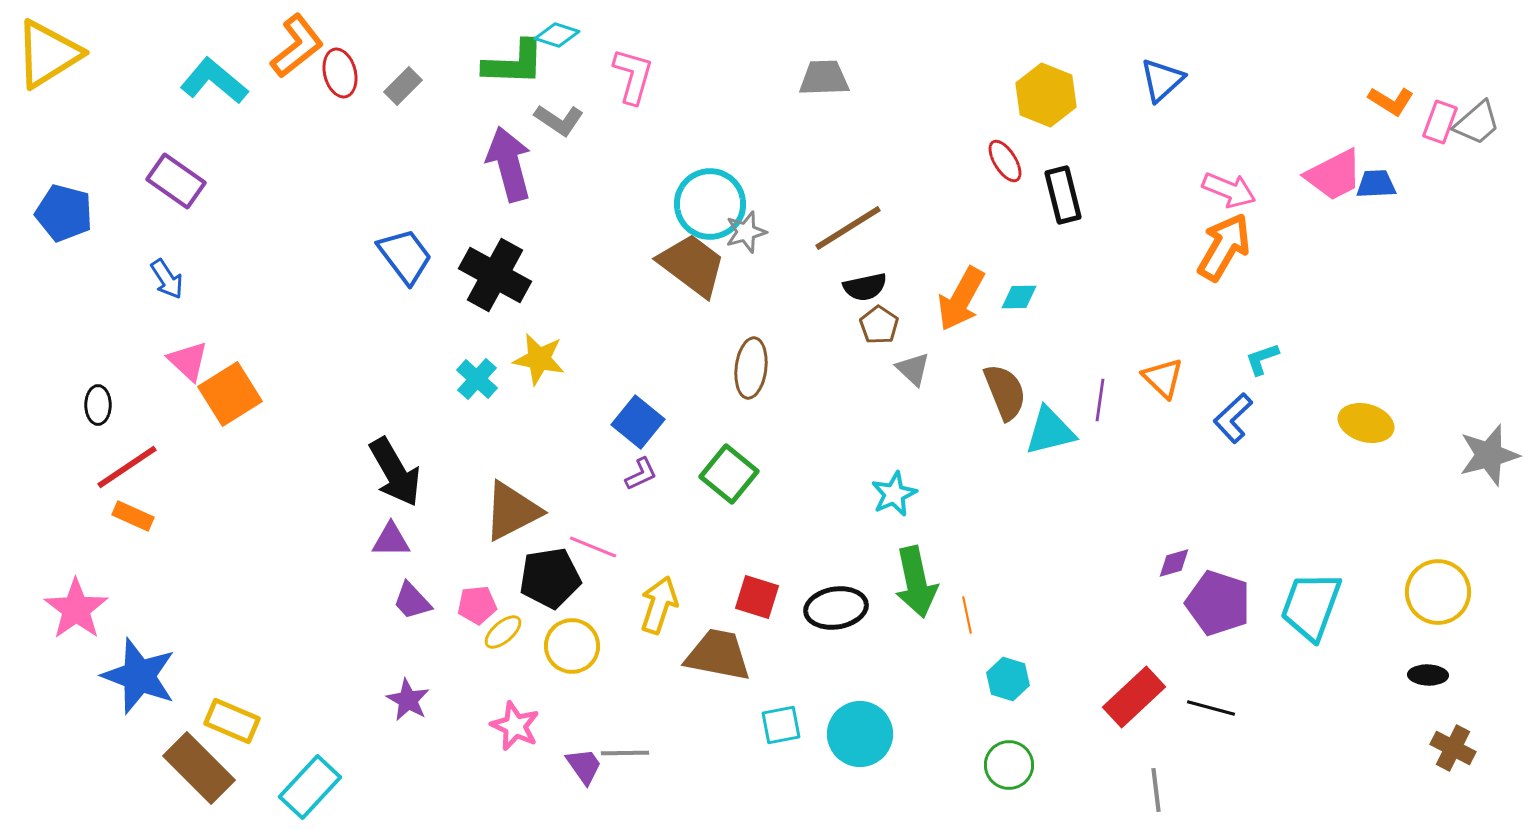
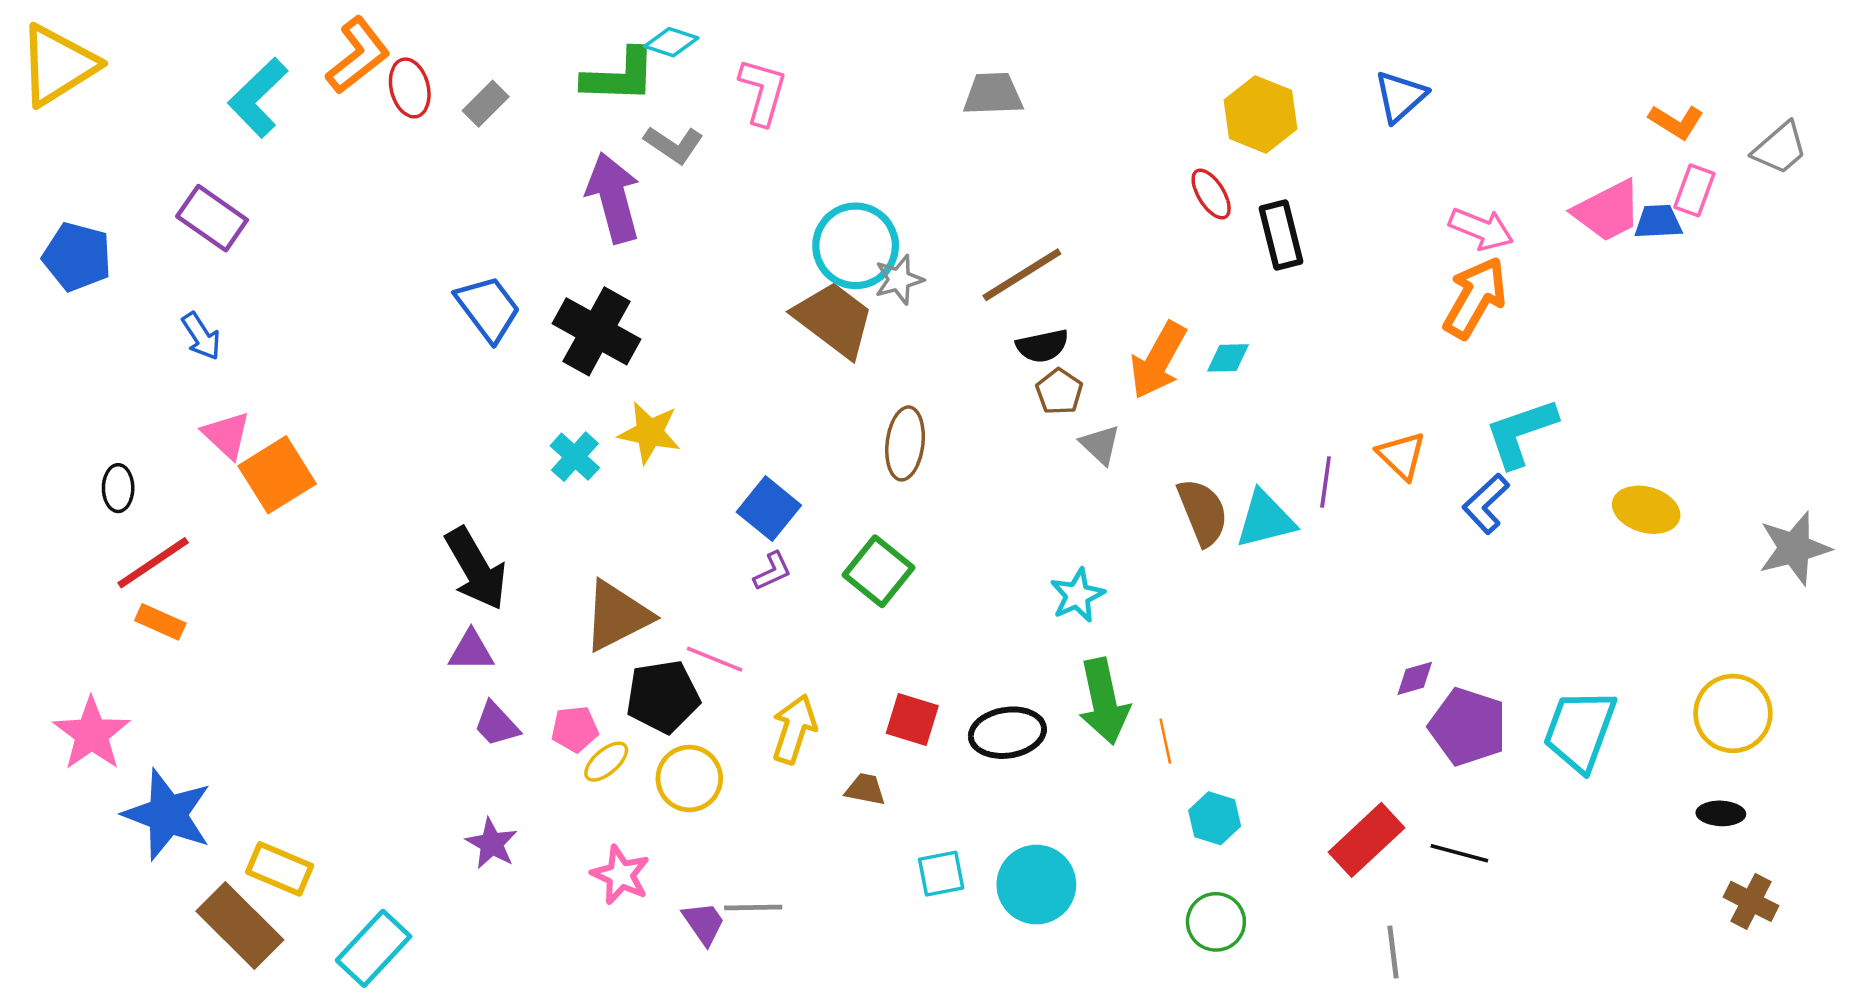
cyan L-shape: (214, 81) -> (258, 98), turned -84
pink rectangle: (1440, 122) -> (1694, 190), moved
cyan L-shape: (1262, 359) -> (1521, 433), size x1.8
brown semicircle: (1005, 392) -> (1203, 512), moved
brown trapezoid: (718, 655) -> (865, 789), size x0.5

